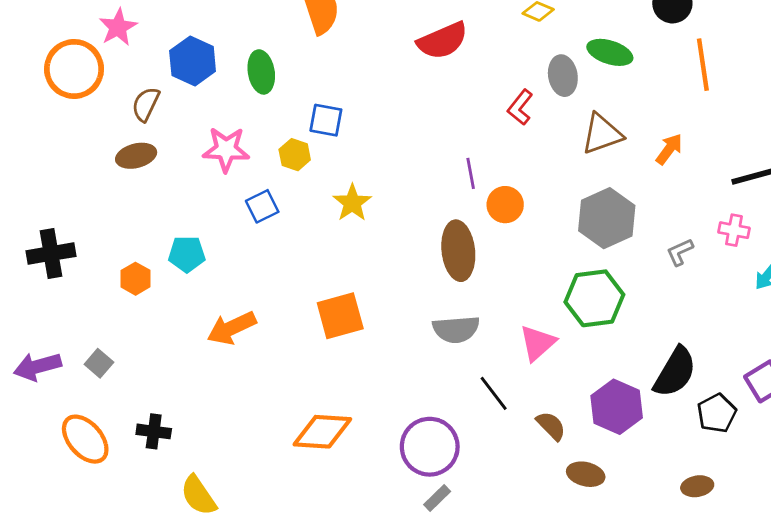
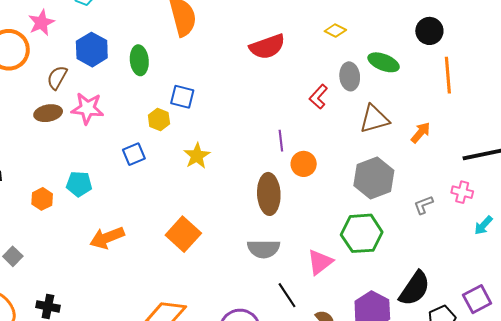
pink star: (226, 149) -> (87, 108), moved
orange square: (340, 316) -> (183, 234), turned -36

